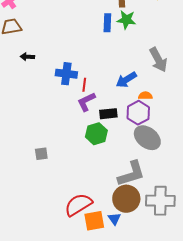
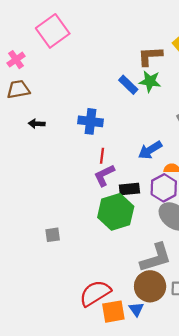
blue rectangle: (107, 23) -> (128, 85), turned -48
blue cross: (66, 74) -> (90, 121), moved
green hexagon: (96, 134) -> (116, 212), size x1.4

